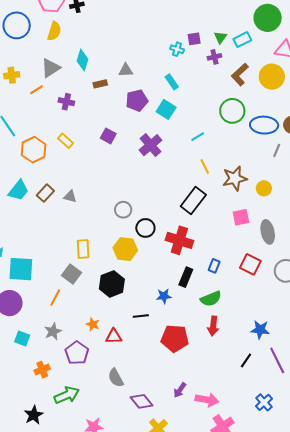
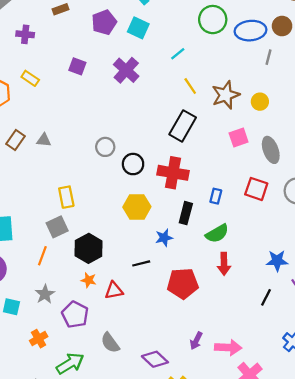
yellow hexagon: (125, 249) -> (137, 207), moved
gray square: (72, 274) -> (57, 227), turned 36
black hexagon: (112, 284) -> (89, 248), moved
gray semicircle: (116, 378) -> (110, 343), moved

